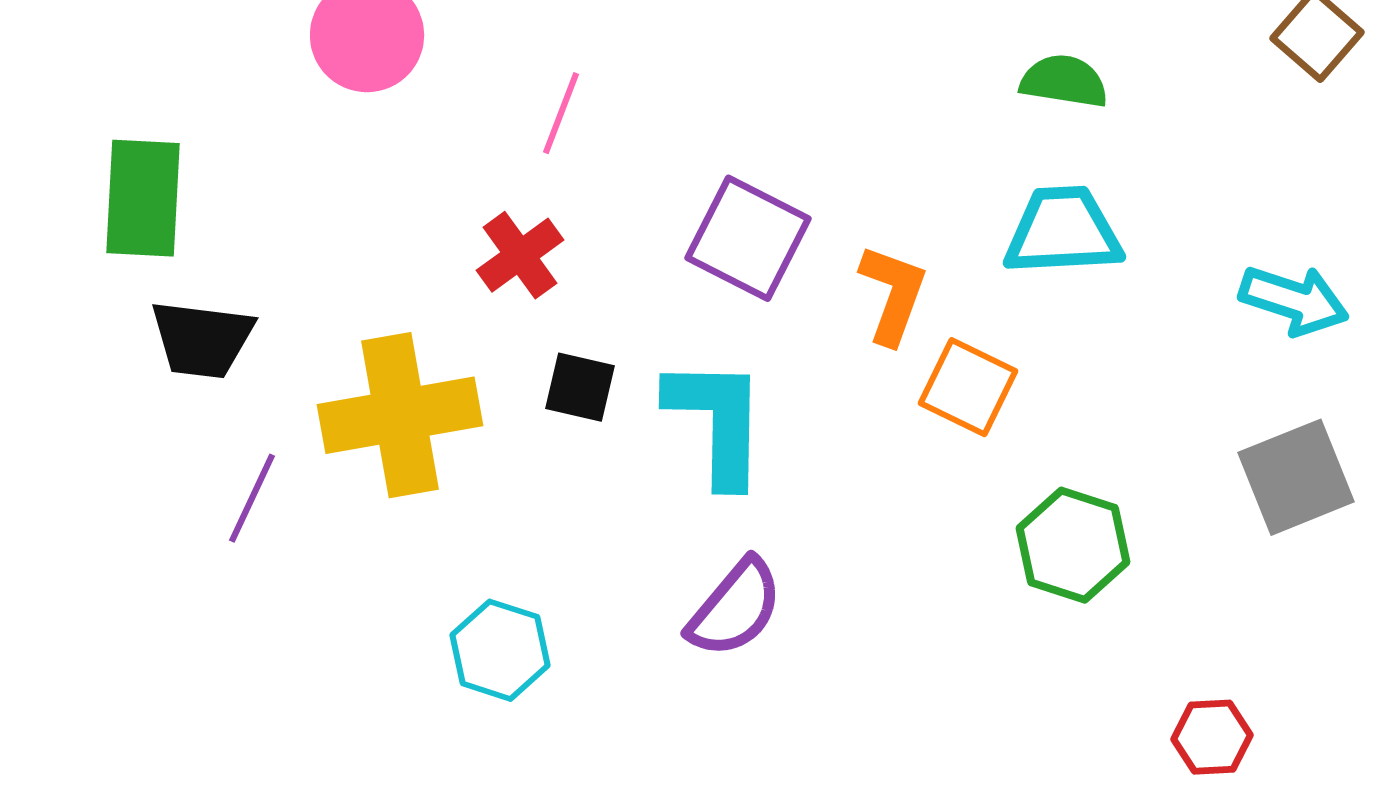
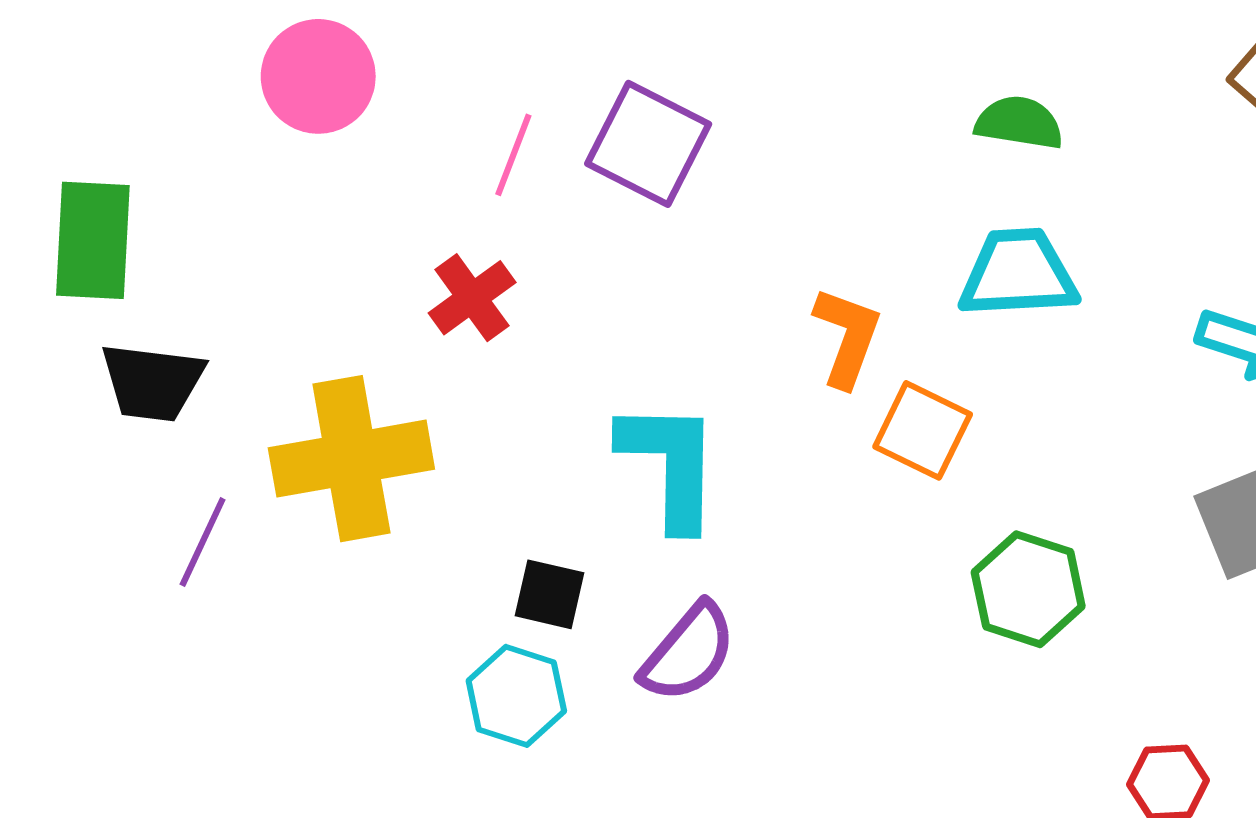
purple square: (748, 238) -> (648, 144), moved
black square: (580, 387) -> (550, 594), moved
cyan hexagon: (500, 650) -> (516, 696), moved

